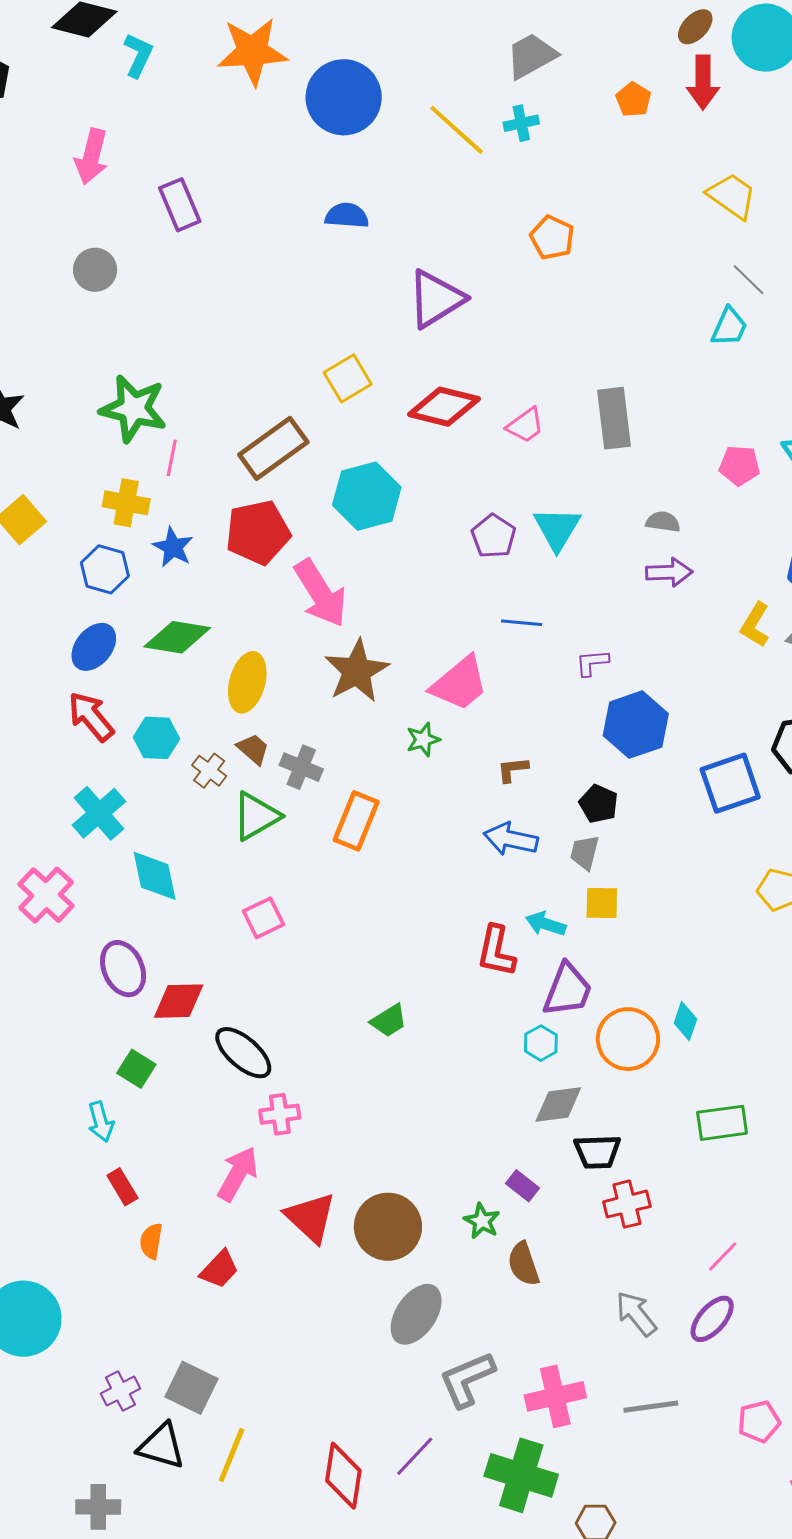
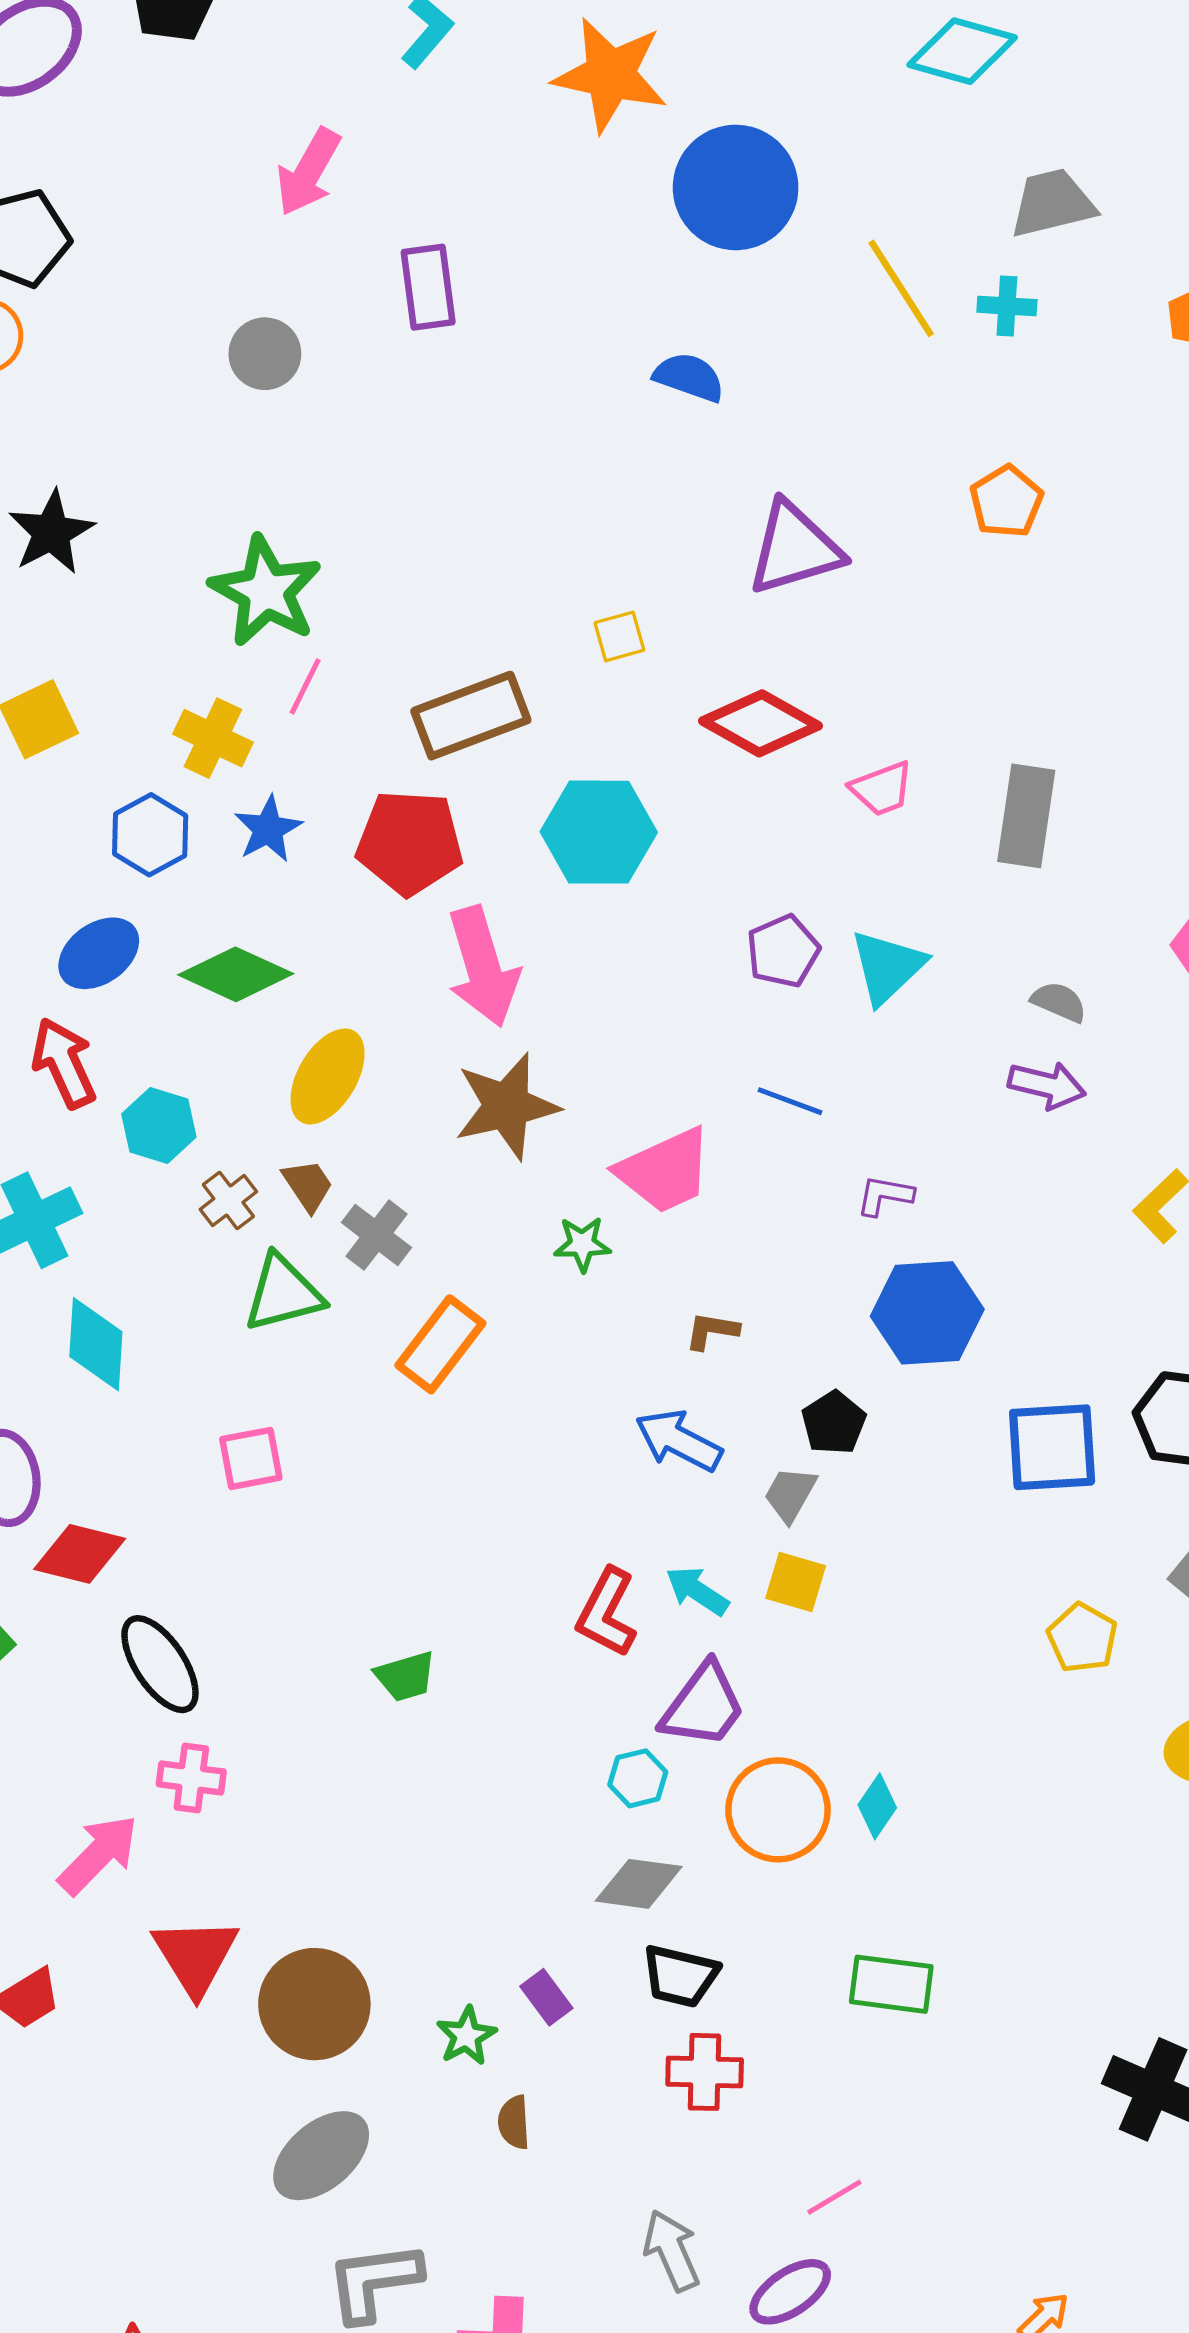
yellow square: (348, 378) -> (619, 636), size x0.7
brown semicircle: (524, 1264) -> (514, 2122), size x0.7

